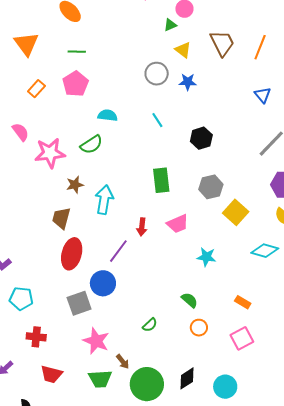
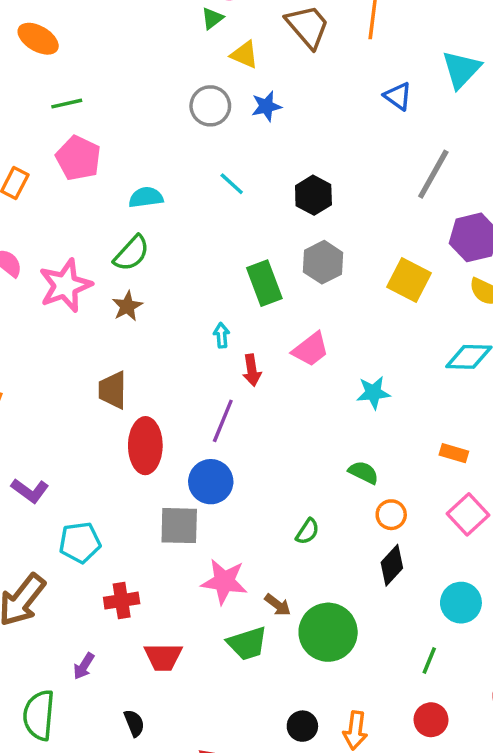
brown star: (75, 185) -> (127, 306), moved
gray hexagon: (211, 187) -> (323, 262), moved
cyan arrow: (104, 200) -> (222, 335), moved, size x0.5
yellow square: (236, 212) -> (409, 280), moved
gray square: (79, 303) -> (179, 526), turned 35
black diamond: (187, 378) -> (392, 565), moved

